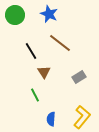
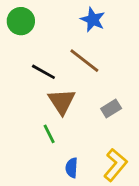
blue star: (49, 14) -> (93, 20), moved
black line: (31, 51) -> (43, 72), turned -30
brown triangle: (44, 72) -> (62, 101), size x1.5

